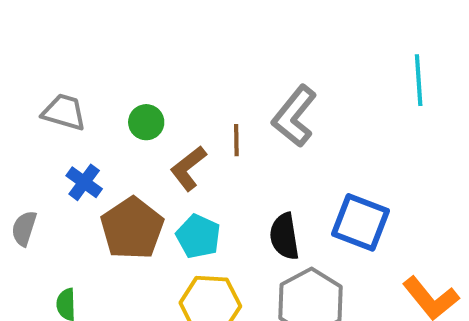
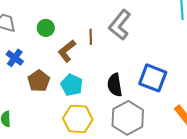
brown pentagon: (132, 228) -> (39, 81), size x0.7

